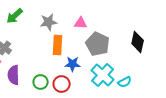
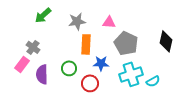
cyan cross: (103, 75) -> (131, 74), turned 30
green circle: (41, 82) -> (69, 68), moved

